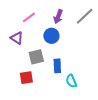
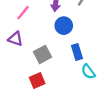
blue circle: (51, 36) -> (64, 26), moved
blue rectangle: (57, 66) -> (77, 52), moved

